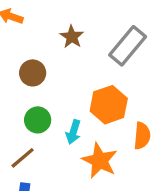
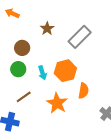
green circle: (38, 120) -> (18, 69), moved
cyan arrow: (73, 132) -> (42, 73), moved, turned -40
brown line: (23, 158) -> (24, 97), moved

